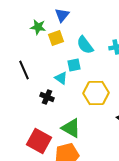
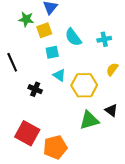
cyan square: (74, 65) -> (52, 52), moved
cyan triangle: (61, 78) -> (59, 75), moved
green triangle: (71, 128) -> (89, 120), moved, turned -45

